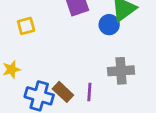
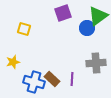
yellow square: (26, 26) -> (24, 29), turned 32

